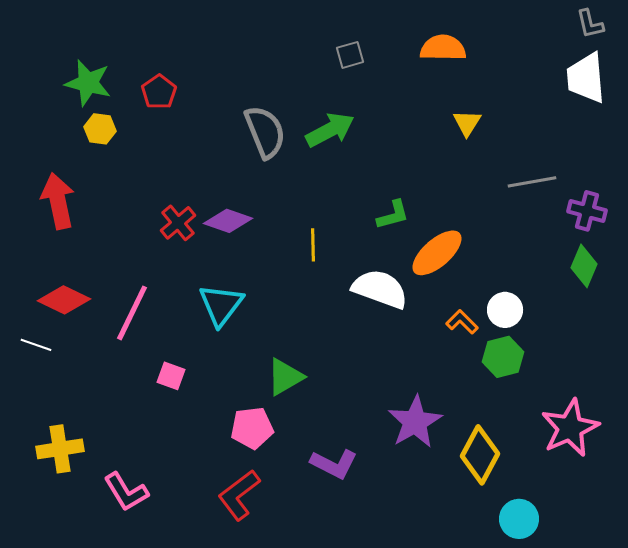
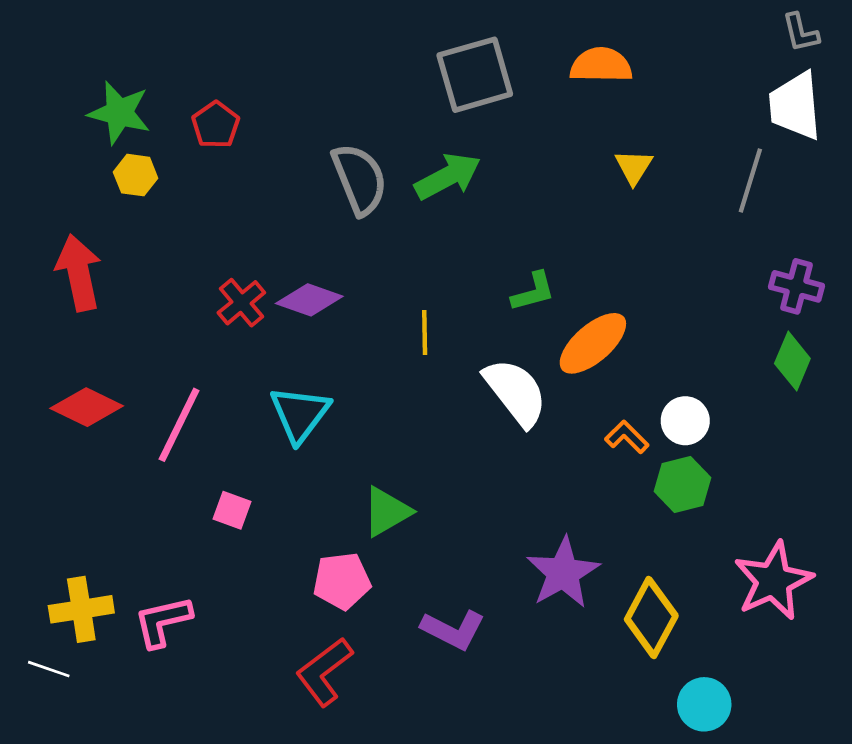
gray square: (350, 55) -> (475, 75), size x2.0
gray line: (532, 182) -> (750, 180), moved, turned -63
white semicircle: (380, 289) -> (516, 392), turned 32
white line: (36, 345) -> (49, 669), moved
pink L-shape: (126, 492) -> (163, 622), moved, turned 108

